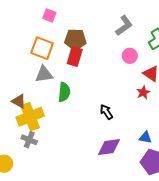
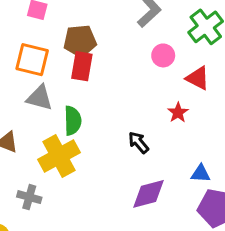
gray triangle: (44, 74) -> (40, 98), turned 30
red star: (143, 92) -> (178, 113), moved
yellow cross: (30, 117) -> (59, 156), moved

